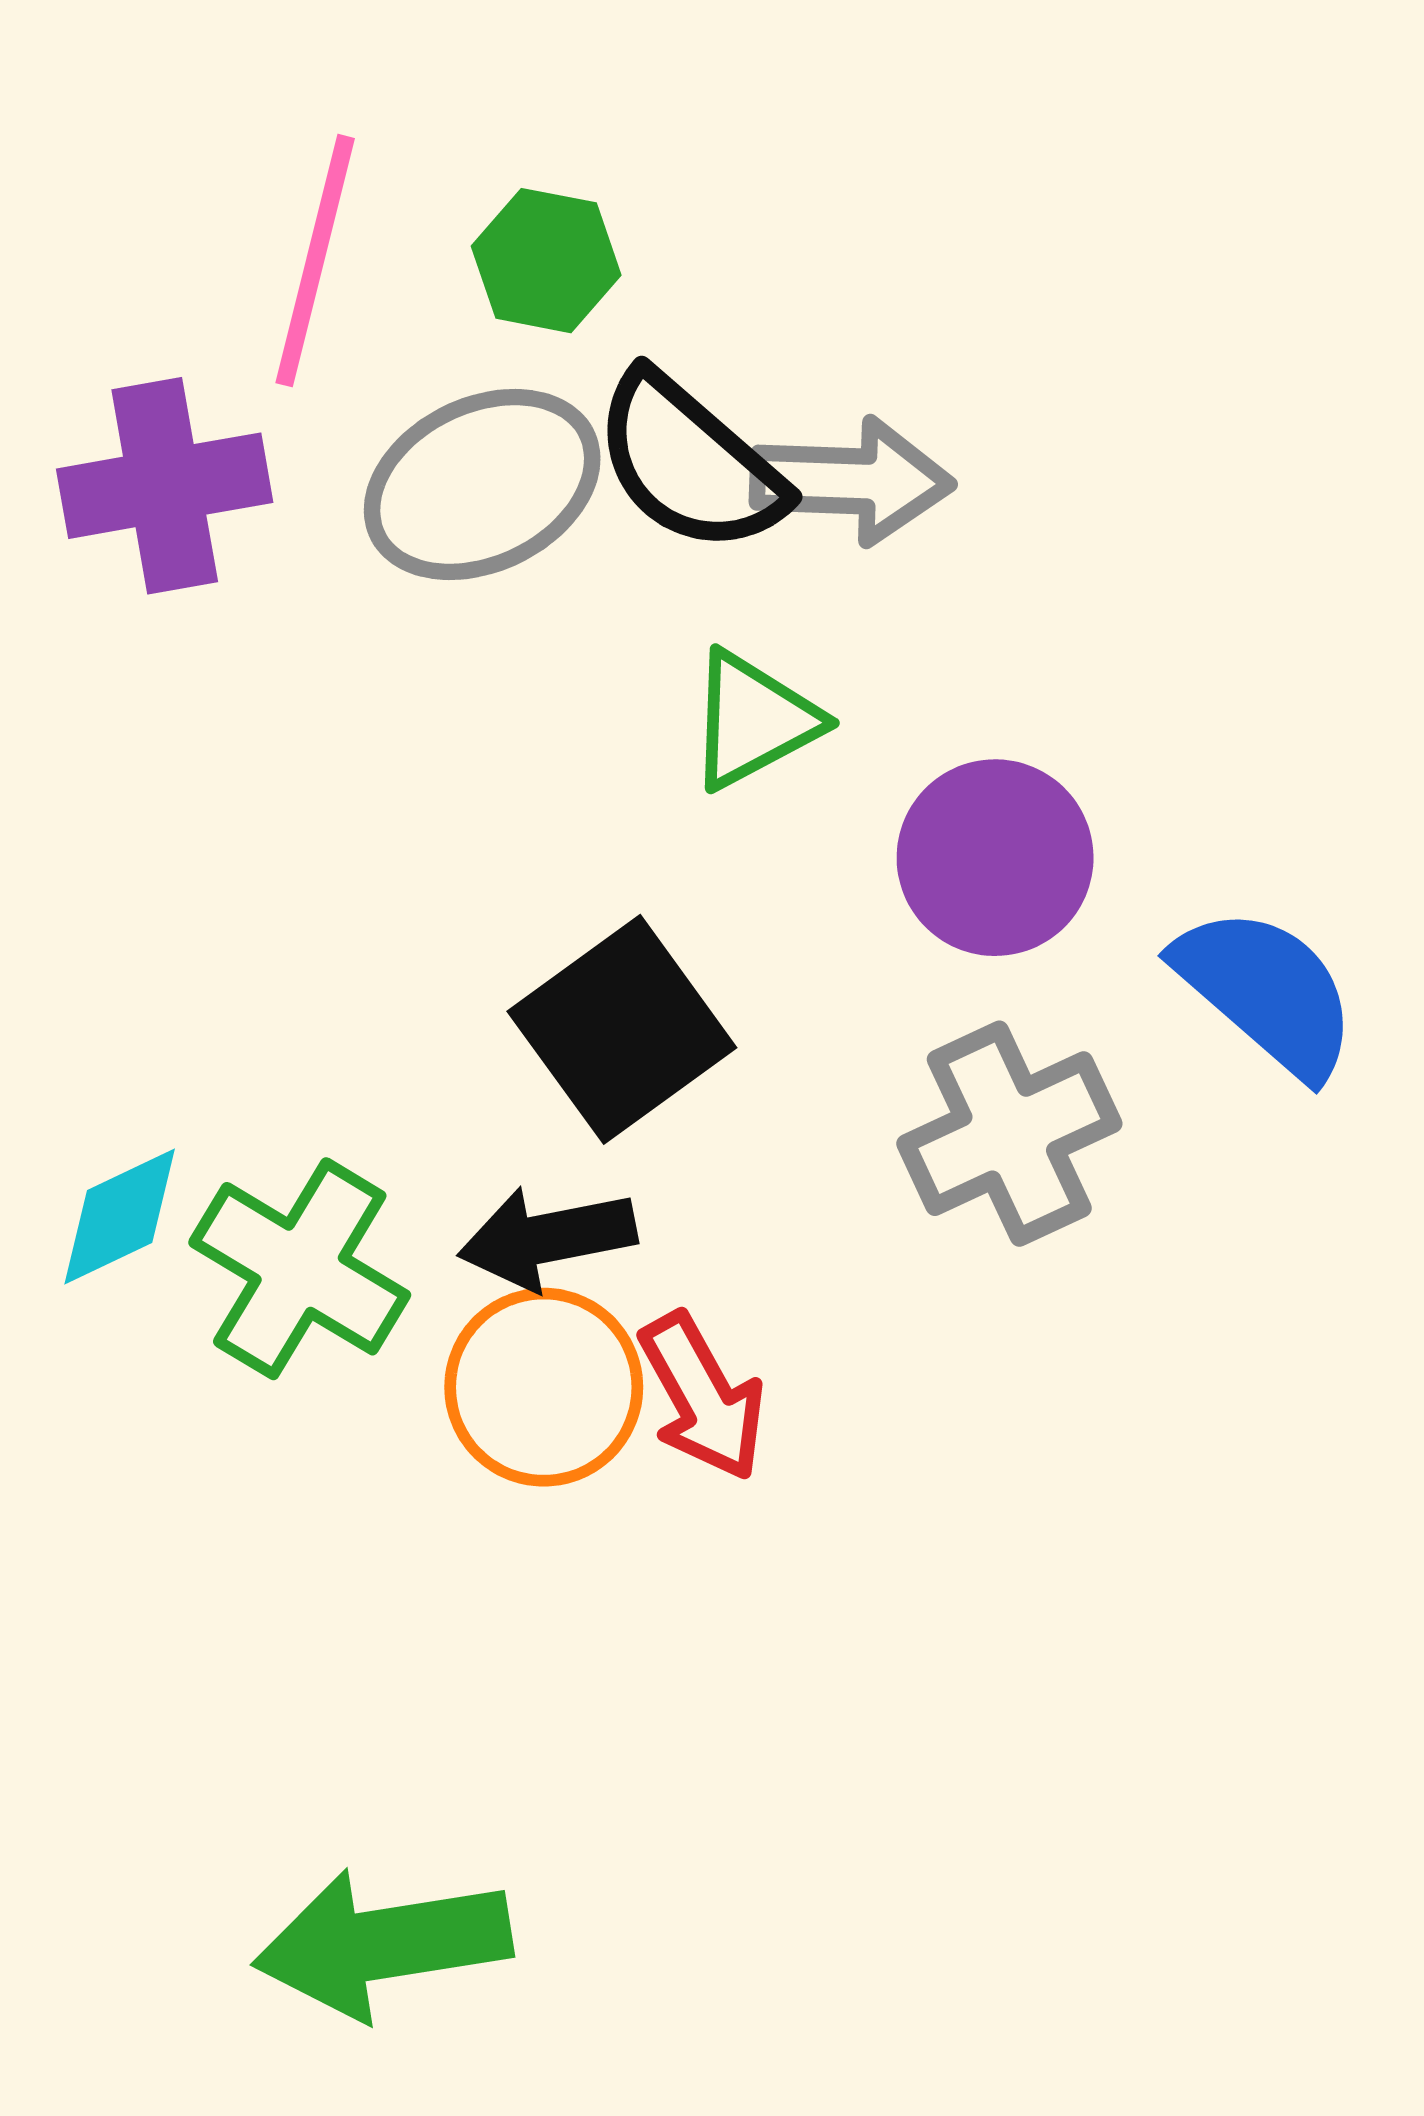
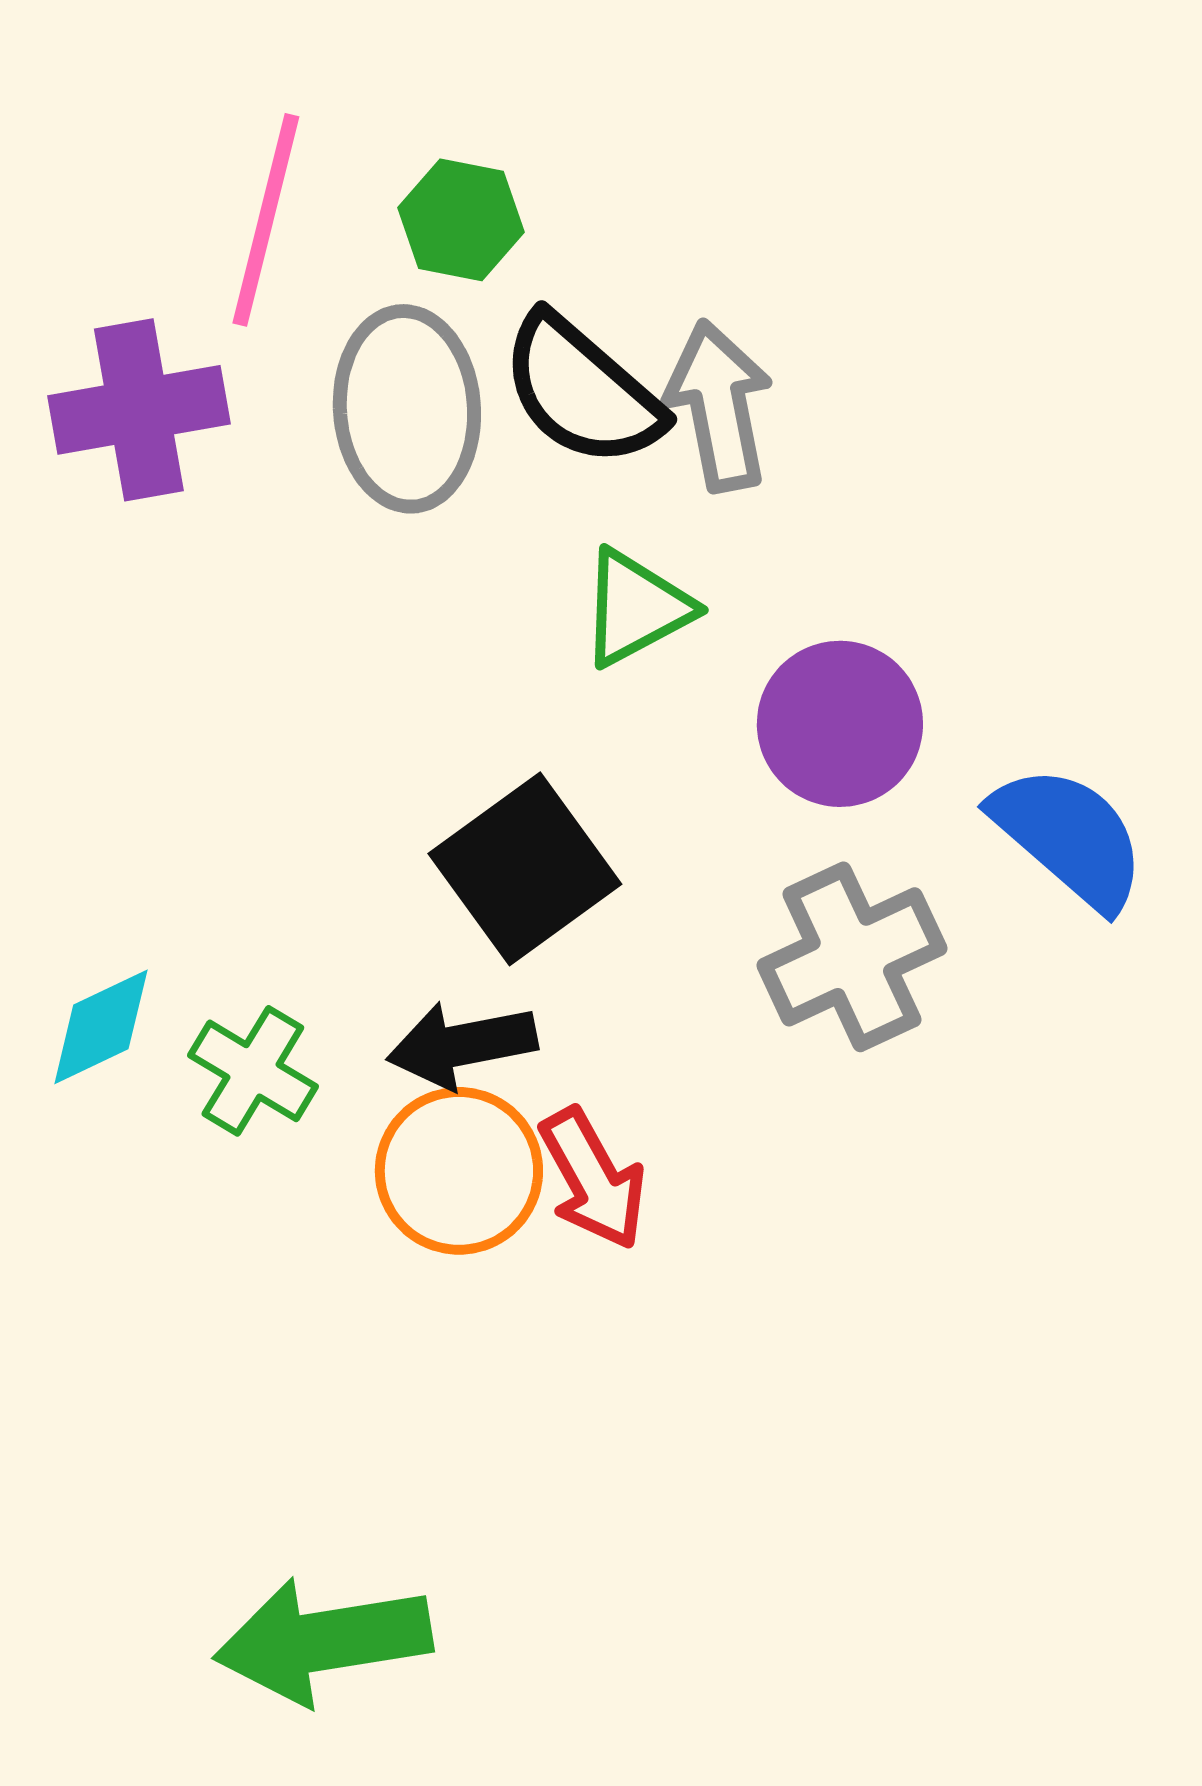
gray arrow: (852, 481) -> (719, 406), turned -103
gray ellipse: (482, 484) -> (407, 409), turned -68
green cross: (300, 1269) -> (253, 1071), size x0.7

